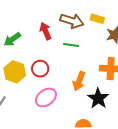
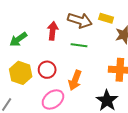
red arrow: (45, 31) -> (53, 31), turned 30
orange arrow: (79, 81) -> (75, 80), moved

